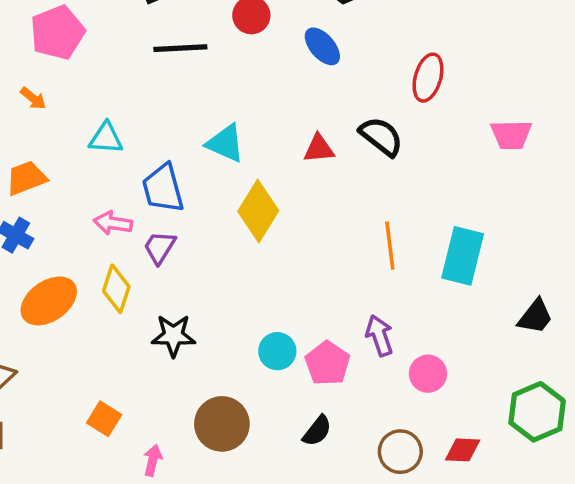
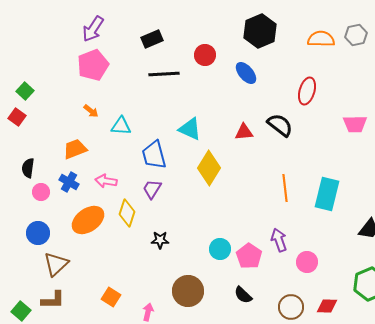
orange arrow: (33, 98) -> (91, 111), moved
pink arrow: (113, 223) -> (106, 181), moved
black star: (173, 336) -> (160, 240), size x0.7
orange square: (104, 419) -> (111, 297), moved
black semicircle: (317, 431) -> (243, 295), turned 96

